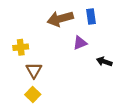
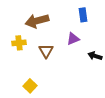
brown arrow: (60, 19) -> (37, 21), moved
brown triangle: (34, 70) -> (46, 51), moved

